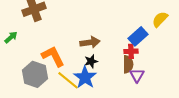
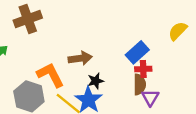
blue rectangle: (138, 36) -> (137, 52), moved
brown arrow: (90, 42) -> (80, 58), moved

